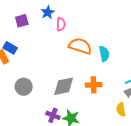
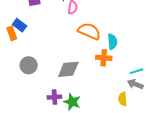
orange cross: (94, 85) -> (104, 58), moved
purple cross: (53, 115) -> (54, 97), turned -32

